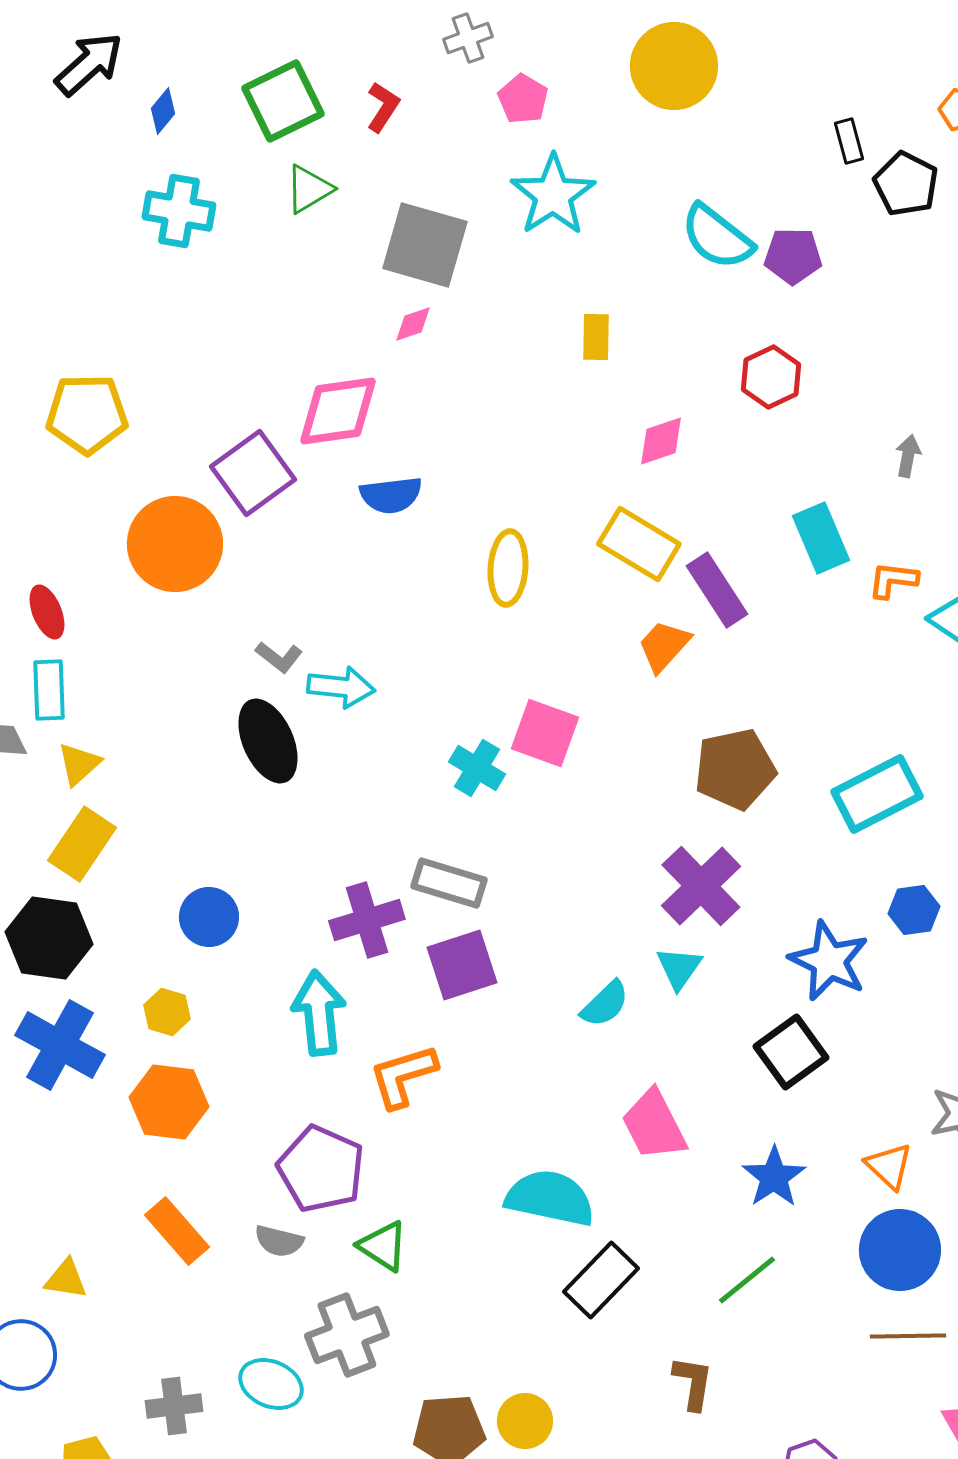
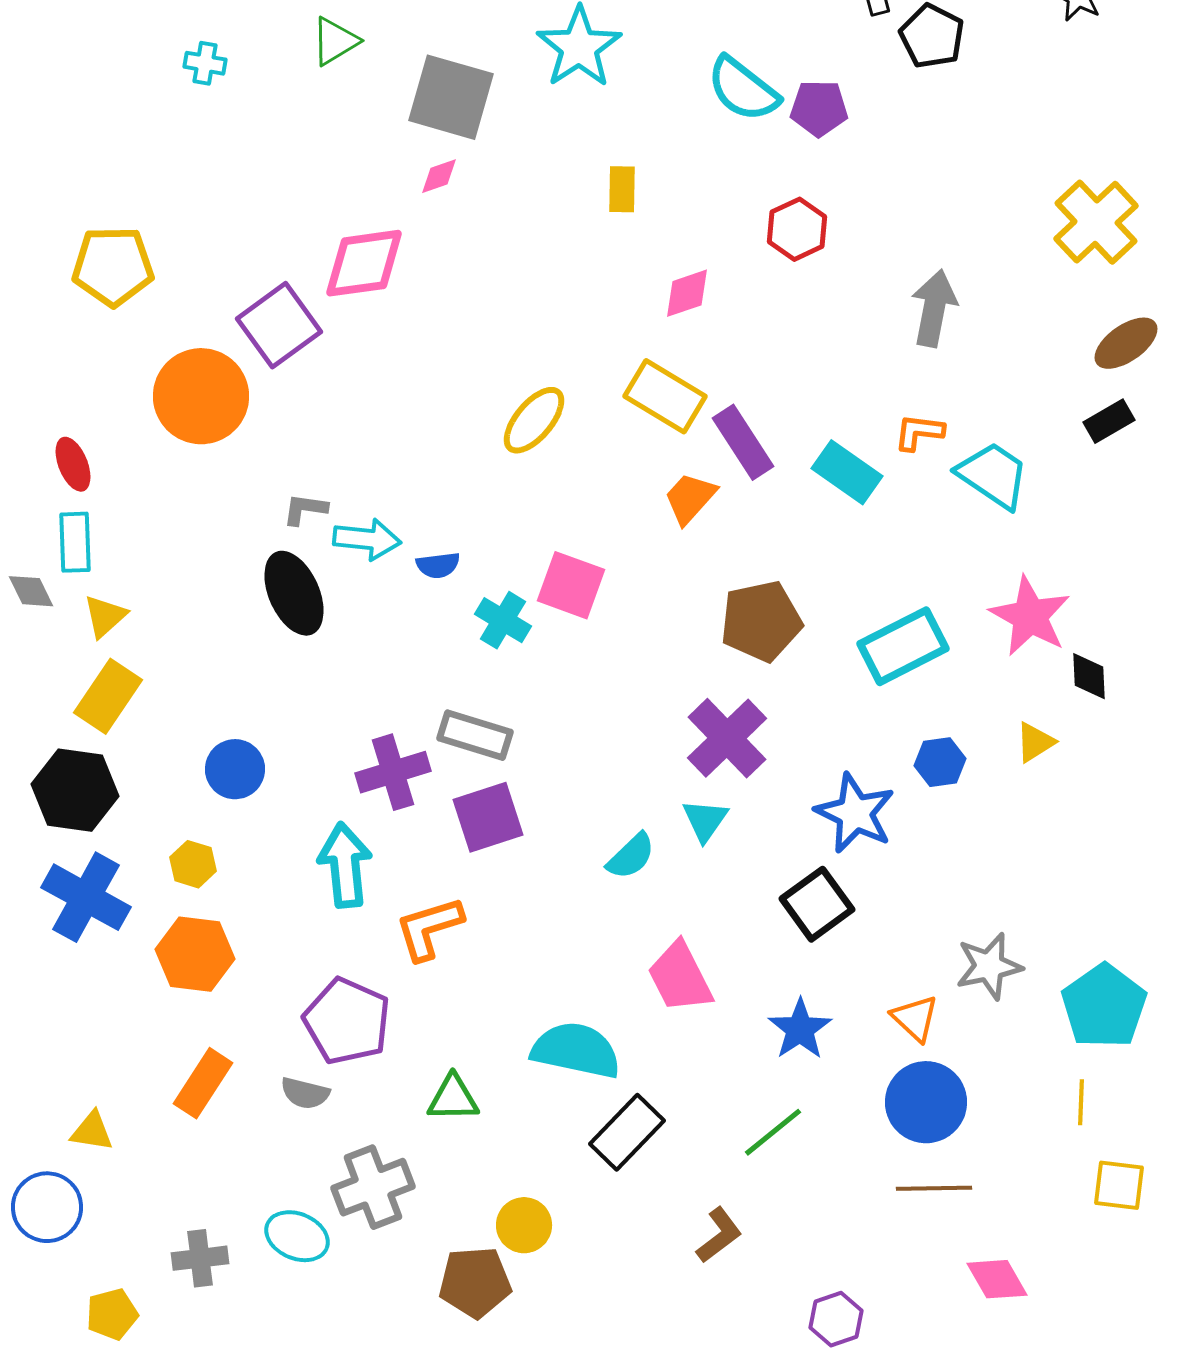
cyan cross: (179, 211) -> (205, 63), size x0.6
gray arrow: (908, 456) -> (934, 308), size x1.8
blue semicircle: (391, 495) -> (438, 565), moved, size x0.7
cyan rectangle: (821, 538) -> (847, 472), moved, turned -32
yellow ellipse: (508, 568) -> (534, 420), turned 36
gray L-shape: (279, 657) -> (305, 509), turned 150
orange rectangle: (177, 1231) -> (203, 1083), turned 74
green triangle: (383, 1246) -> (453, 1098), moved, turned -34
brown L-shape: (693, 1383) -> (719, 1235), turned 44
yellow circle: (525, 1421) -> (524, 1225), moved

